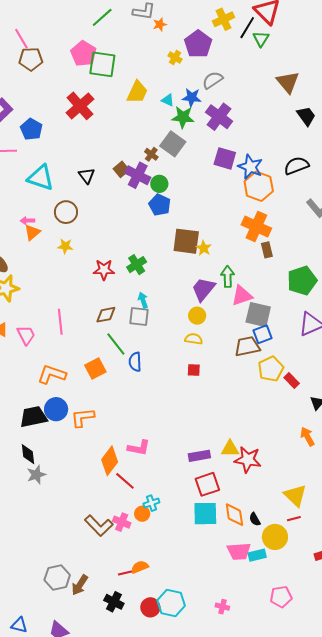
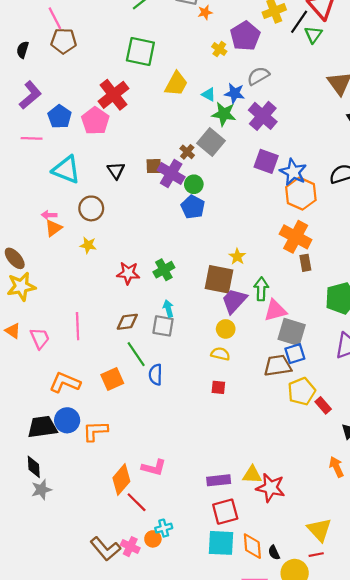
pink pentagon: (84, 54) -> (95, 121), moved
brown square: (121, 169) -> (154, 166), turned 35
brown square: (186, 241) -> (219, 279), moved

